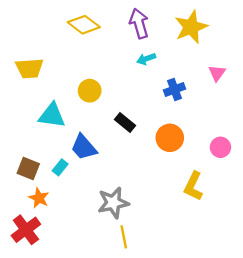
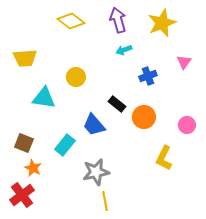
black rectangle: (125, 123) -> (117, 104), moved
blue trapezoid: (84, 147) -> (94, 125), moved
cyan rectangle: (60, 167) -> (65, 145), moved, size x1.5

